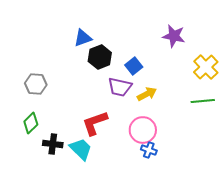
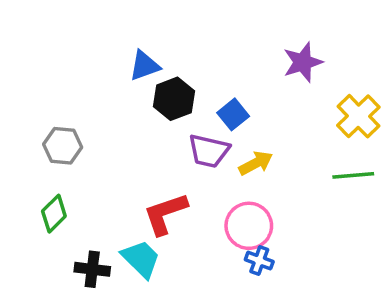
purple star: (174, 36) -> (303, 62), turned -30
black cross: (53, 144) -> (92, 269), moved

